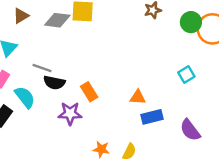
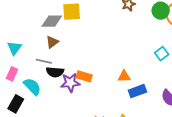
brown triangle: (21, 16) -> (52, 42), moved
orange rectangle: (89, 92) -> (84, 76), turned -35
purple star: (70, 113) -> (70, 83), moved

